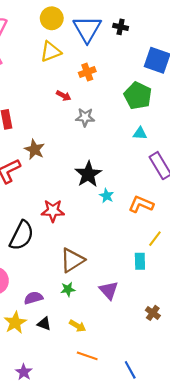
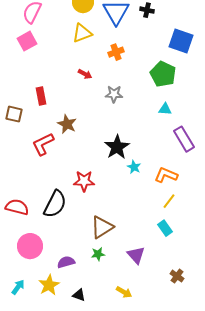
red arrow: (64, 96) -> (85, 74), moved
yellow line: (155, 239) -> (169, 201), moved
cyan rectangle: (140, 261) -> (165, 228), turned -35
black triangle: (44, 324) -> (79, 295), moved
yellow arrow: (78, 326) -> (124, 292), moved

